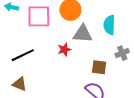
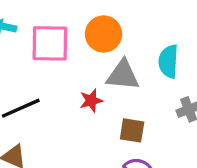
brown square: (99, 67) -> (132, 130), moved

